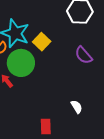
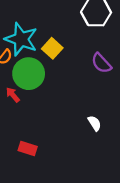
red rectangle: (46, 127) -> (28, 148), moved, turned -70

